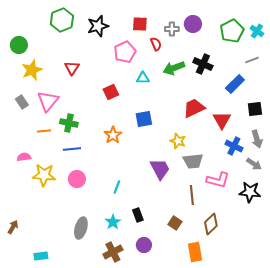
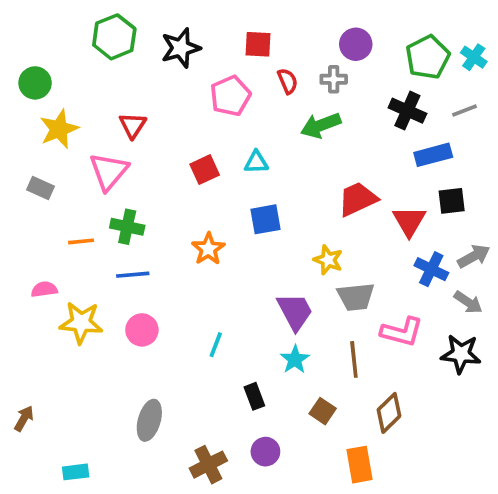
gray cross: (172, 29) -> (334, 79), moved
black cross: (203, 64) -> (407, 111), moved
cyan triangle: (143, 78) -> (256, 162), moved
blue rectangle: (235, 84) -> (433, 155), turned 30
pink triangle: (48, 101) -> (109, 171), moved
gray rectangle: (22, 102) -> (41, 188), turned -32
black square: (255, 109) -> (452, 201), moved
gray arrow: (257, 139) -> (474, 256), turned -102
cyan star: (113, 222) -> (295, 359), moved

